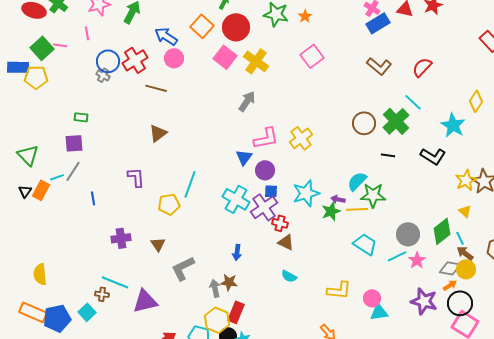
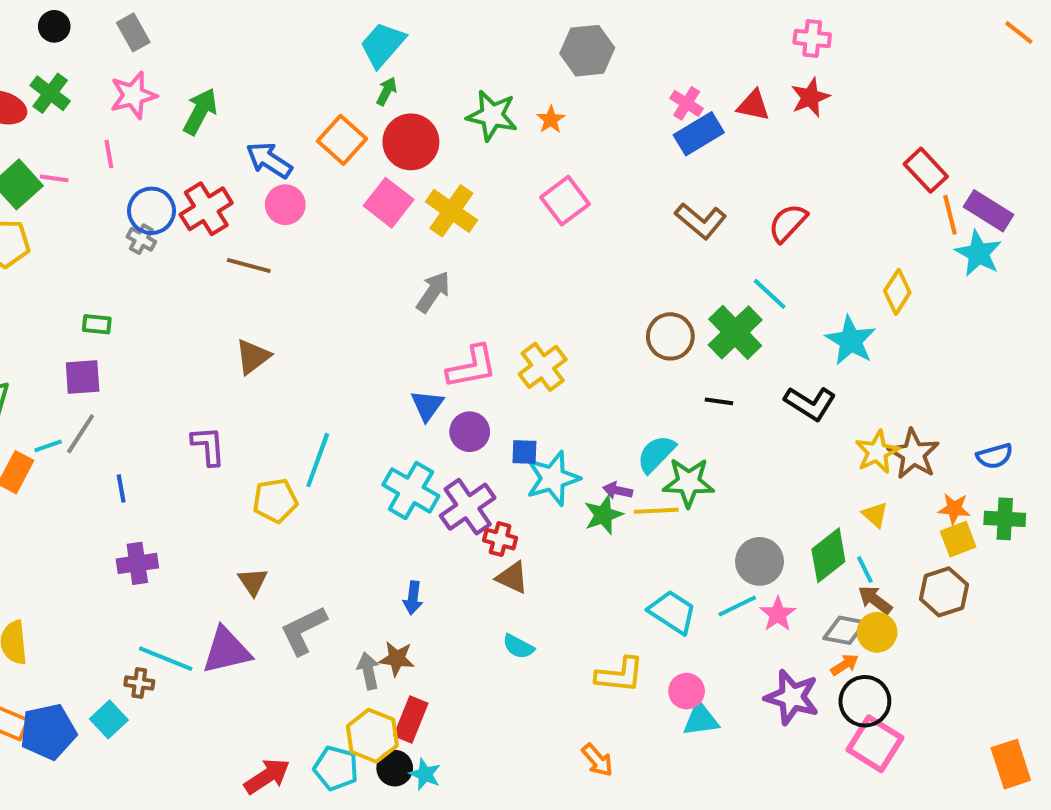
blue square: (271, 191) -> (524, 452), moved
purple cross: (121, 238) -> (137, 563), moved
cyan trapezoid: (365, 244) -> (672, 612), moved
purple triangle: (145, 301) -> (226, 651), moved

